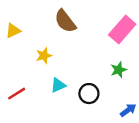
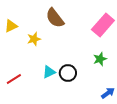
yellow star: (44, 56) -> (34, 39), moved
black circle: (89, 94) -> (68, 73), moved

